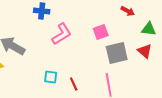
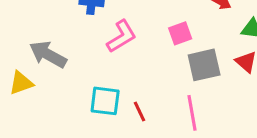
cyan square: (51, 77) -> (105, 101), size x1.5

